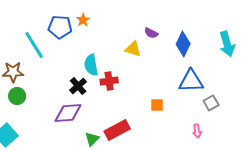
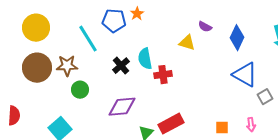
blue triangle: (191, 81) -> (245, 75), turned 32
black cross: (78, 86) -> (121, 66), moved
green circle: (17, 96) -> (80, 90), moved
orange square: (157, 105) -> (222, 128), moved

